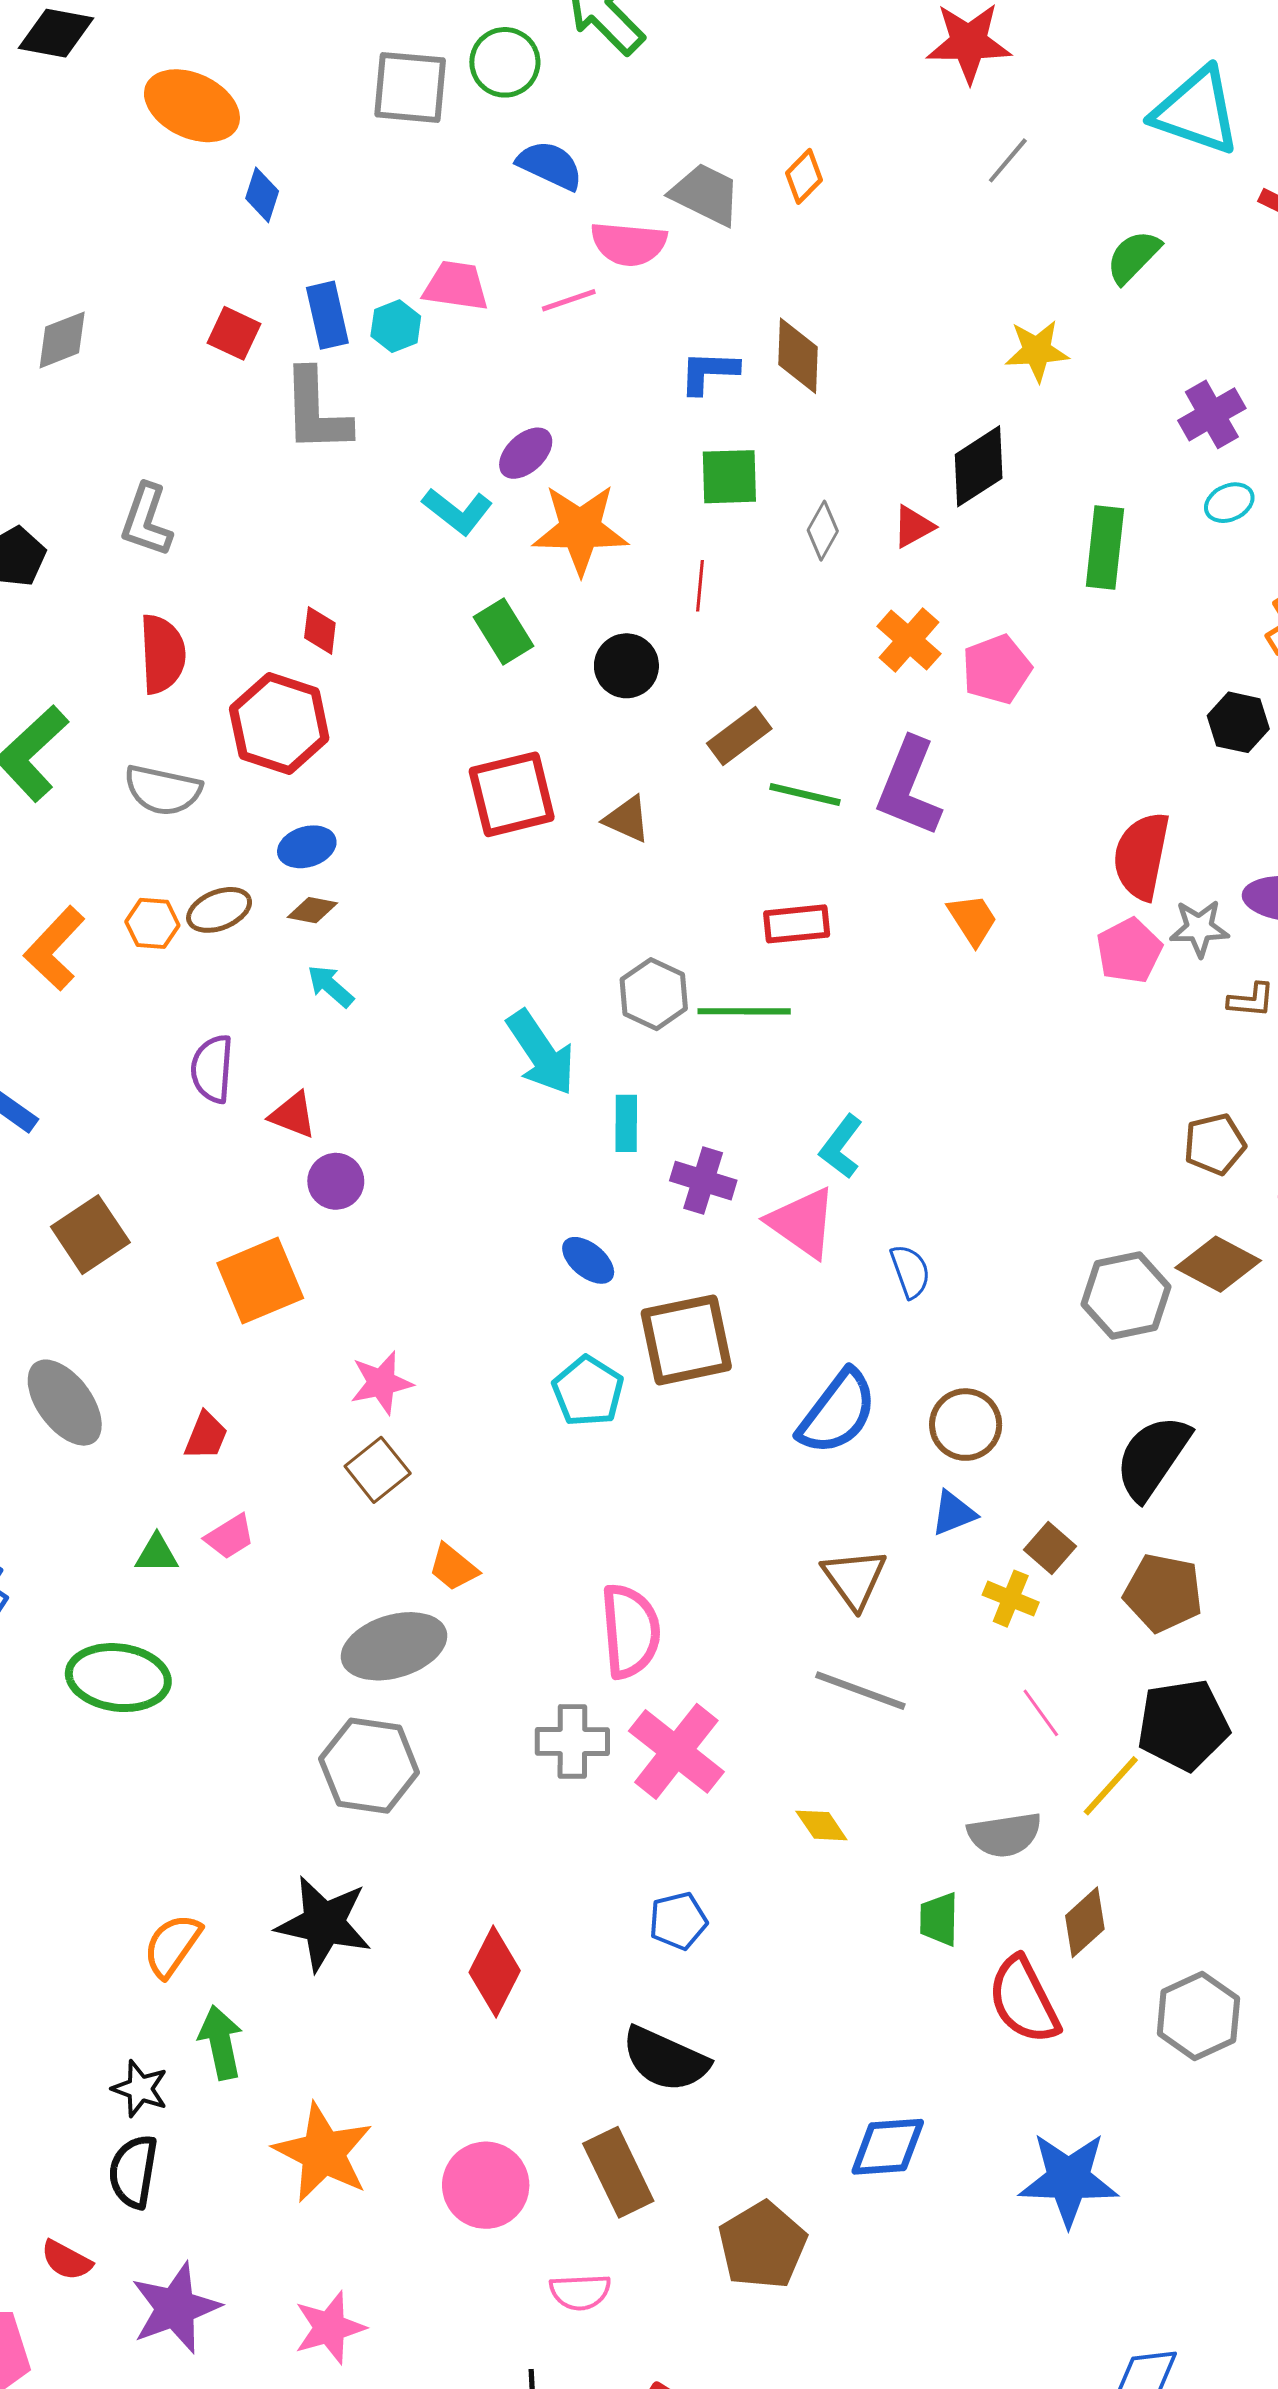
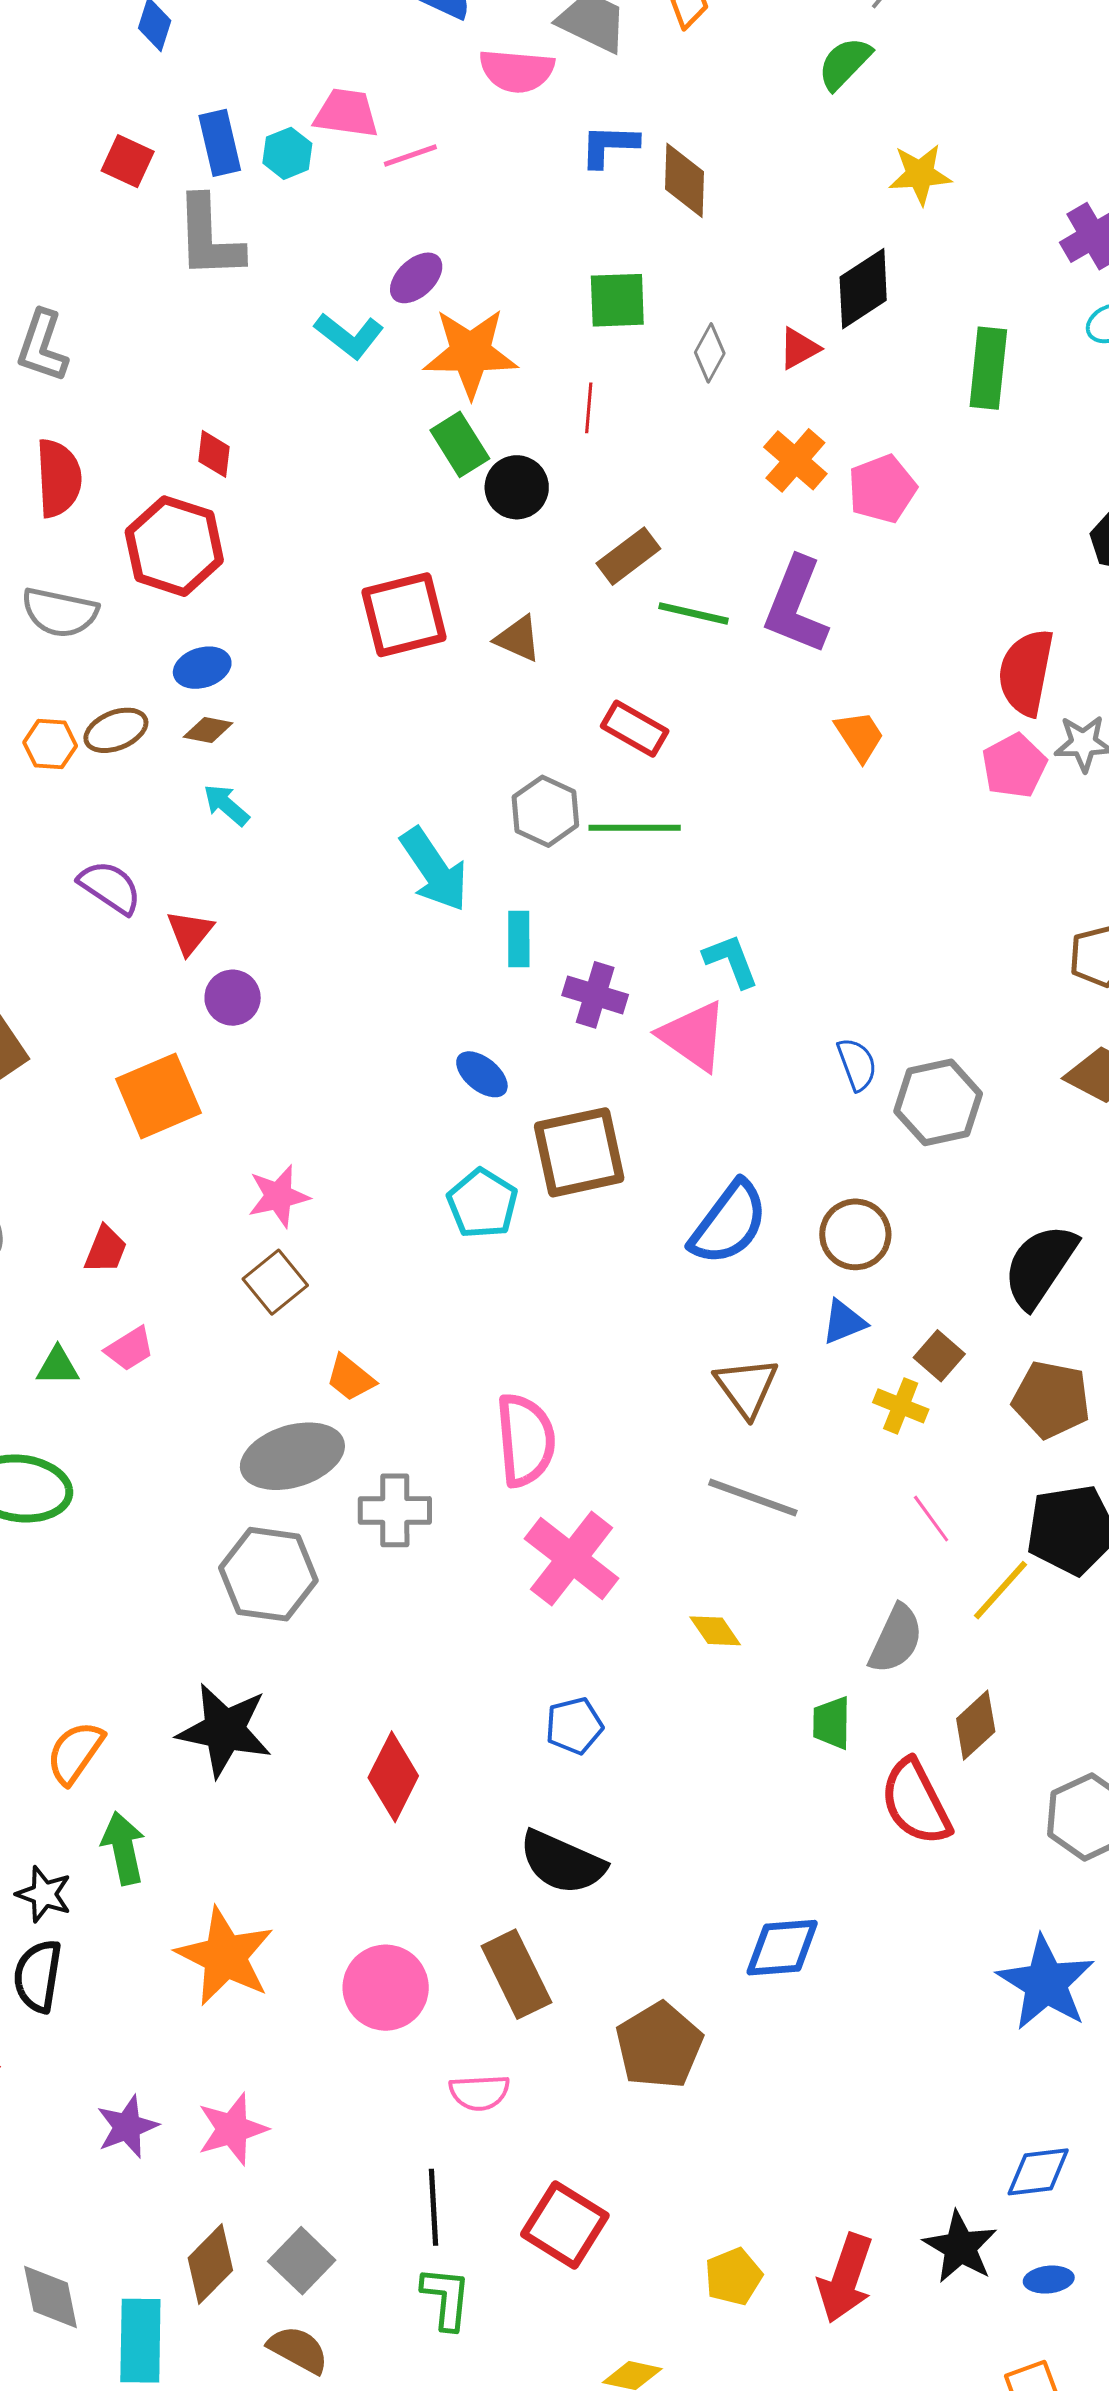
green semicircle: (1133, 257) -> (845, 63), moved
pink line: (569, 300) -> (410, 156), moved
blue L-shape: (709, 372) -> (609, 146), moved
green rectangle: (504, 632) -> (460, 444), moved
red rectangle: (797, 924) -> (635, 729), moved, turned 36
purple semicircle: (212, 1069) -> (110, 887), turned 120
red triangle: (293, 1115) -> (190, 932), turned 48
cyan L-shape: (841, 1147) -> (731, 961), turned 122
blue semicircle: (910, 1271) -> (857, 1064), moved
gray hexagon: (1126, 1295) -> (938, 1102), moved
gray cross: (572, 1741) -> (395, 1510), moved
gray semicircle: (1005, 1835) -> (896, 1639), turned -56
blue star: (1069, 2179) -> (1046, 1983), moved, turned 30
purple star: (175, 2308) -> (127, 2127), moved, size x0.7

